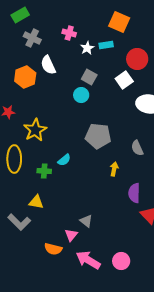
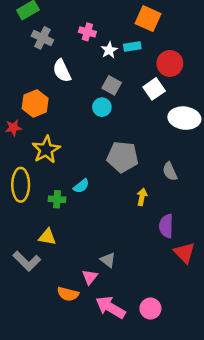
orange hexagon: (25, 77) -> (35, 103), moved

